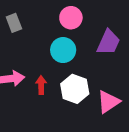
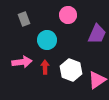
cyan circle: (63, 50) -> (47, 40), moved

